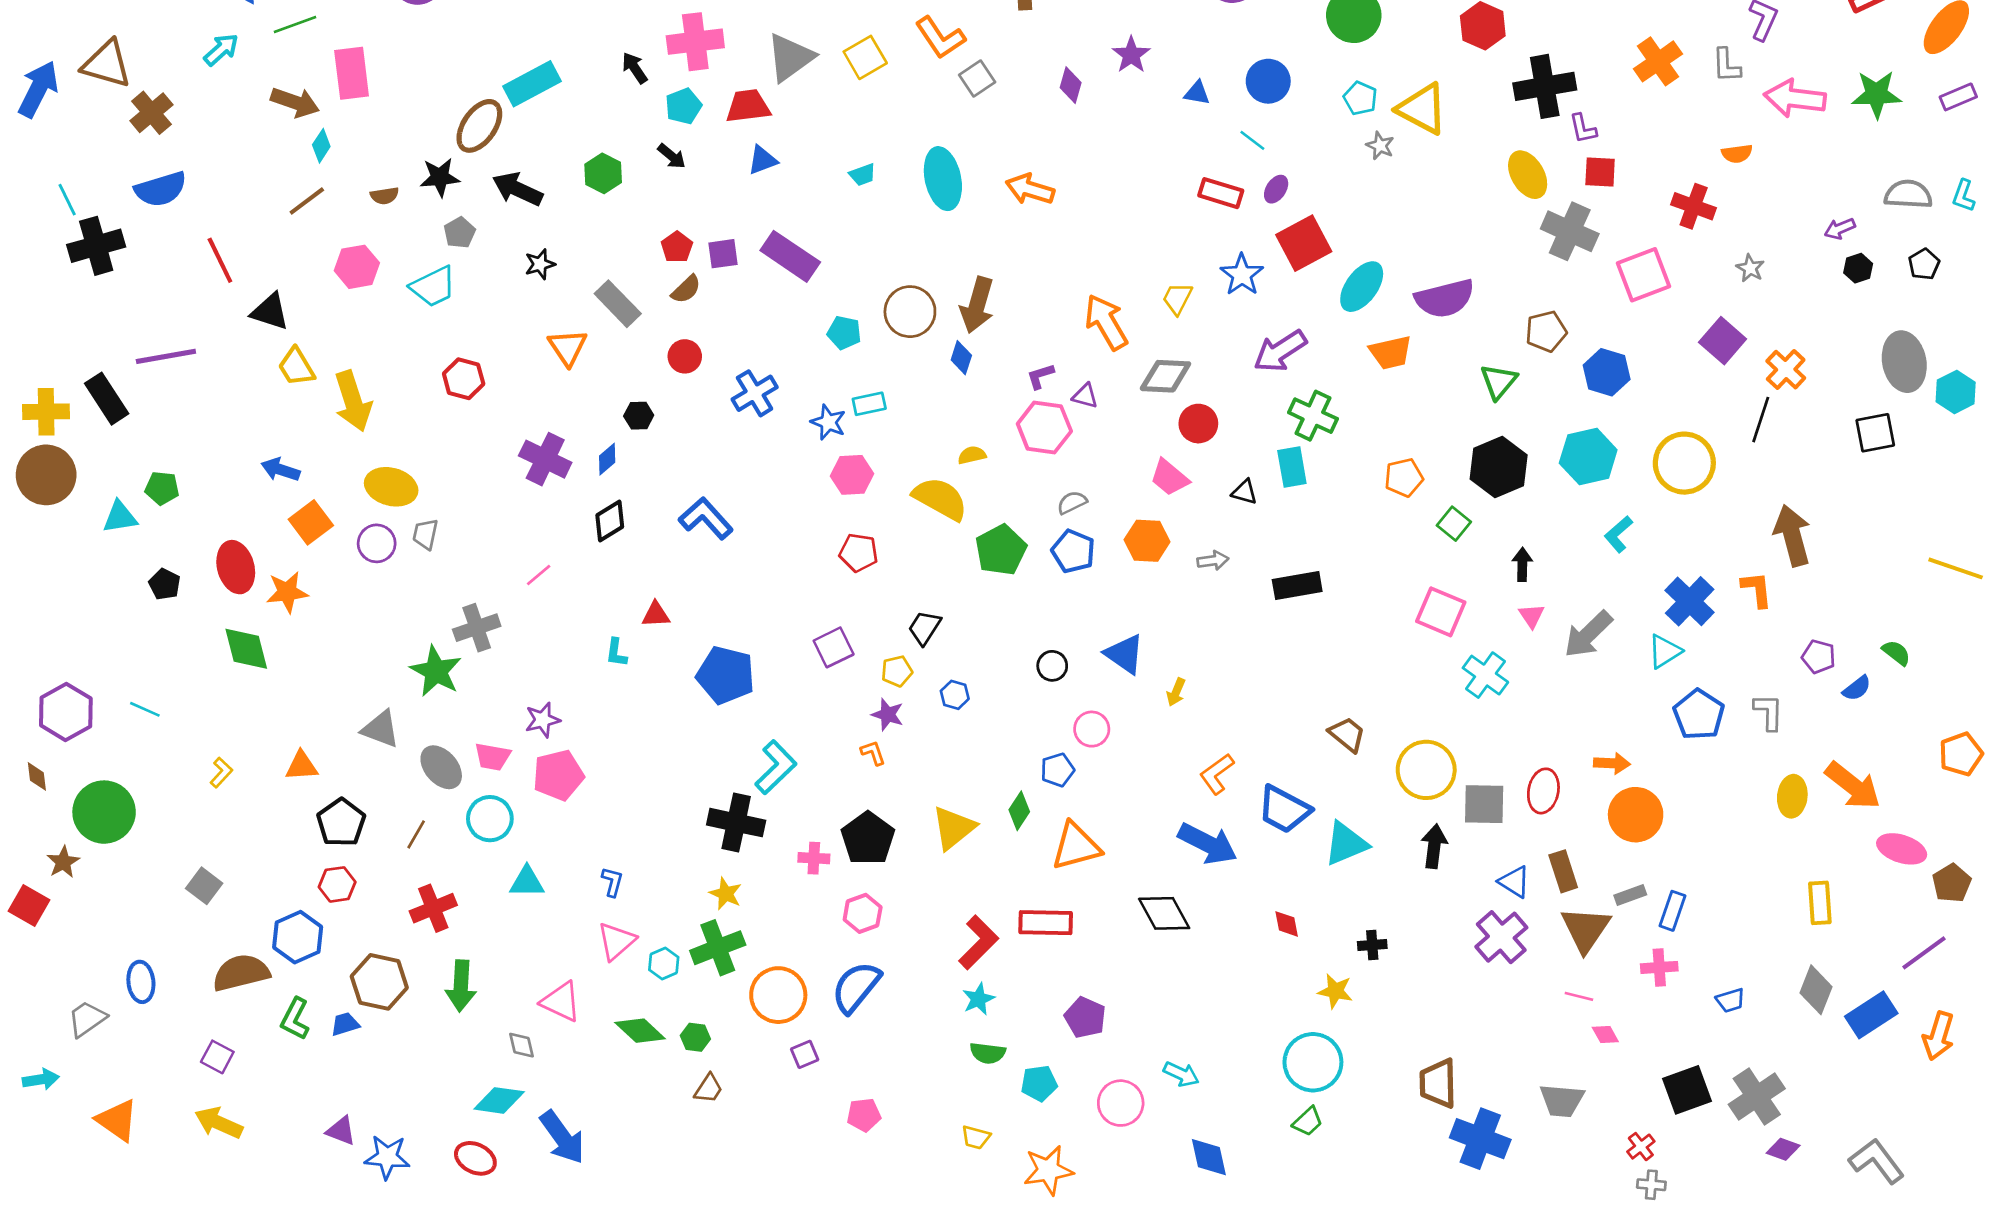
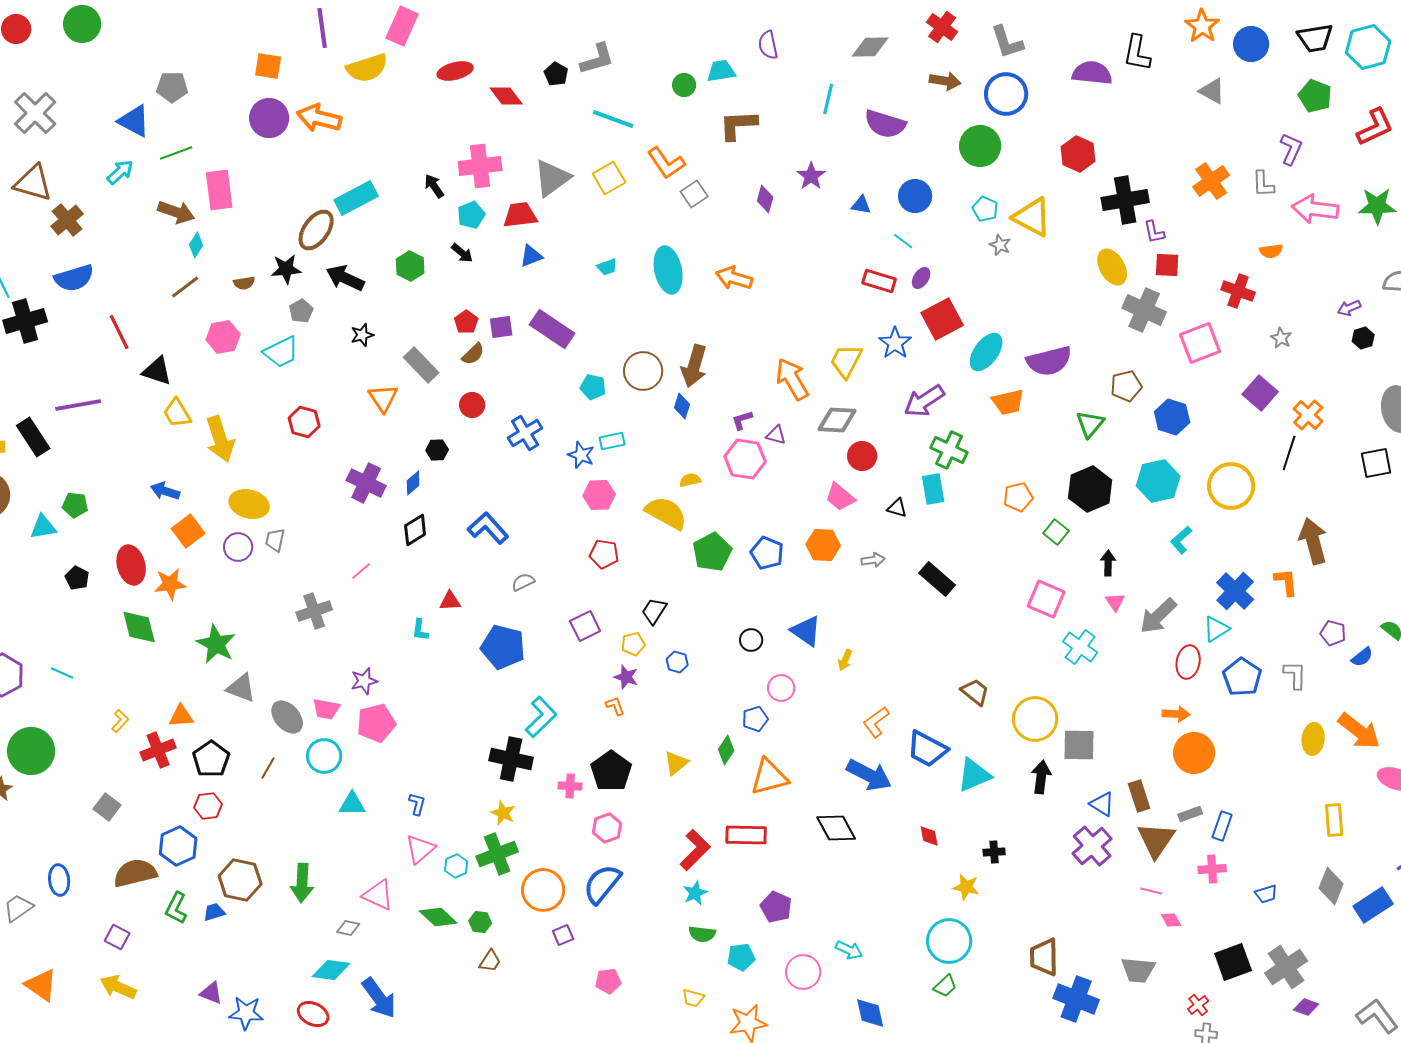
yellow trapezoid: (1177, 298) -> (846, 361), size x1.4
gray semicircle: (1072, 503) -> (523, 582), moved
black rectangle: (1297, 586) -> (937, 579), turned 51
green star: (436, 671) -> (216, 644), moved
red ellipse: (1543, 791) -> (1188, 662), moved
yellow triangle: (953, 828) -> (676, 763), size x0.7
red cross: (433, 908) -> (158, 750), moved
gray diamond: (521, 1045) -> (348, 928), turned -65

